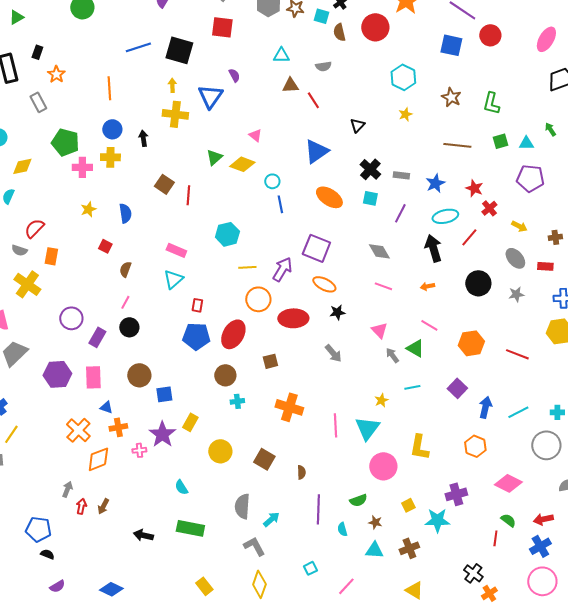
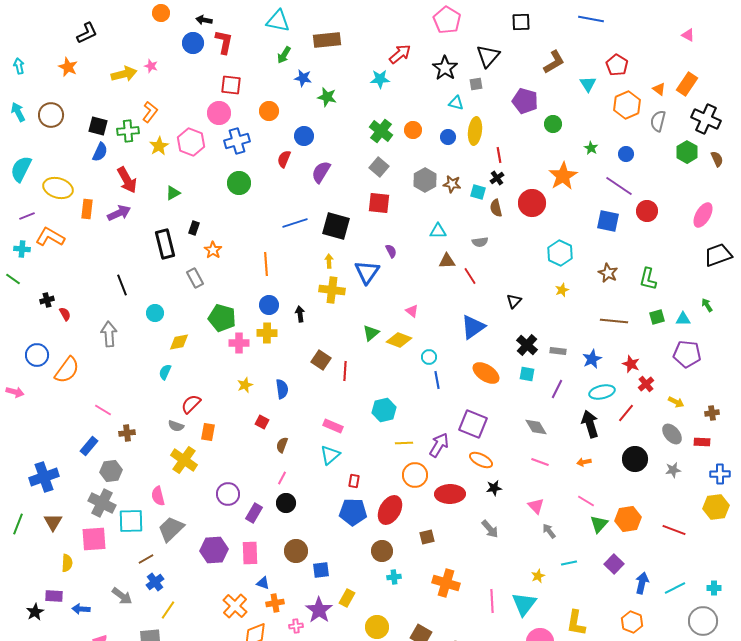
green triangle: (415, 348) -> (599, 524), moved, turned 42

